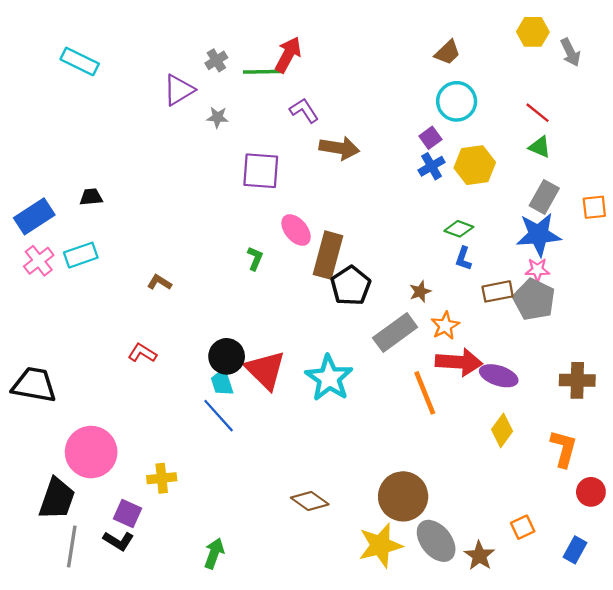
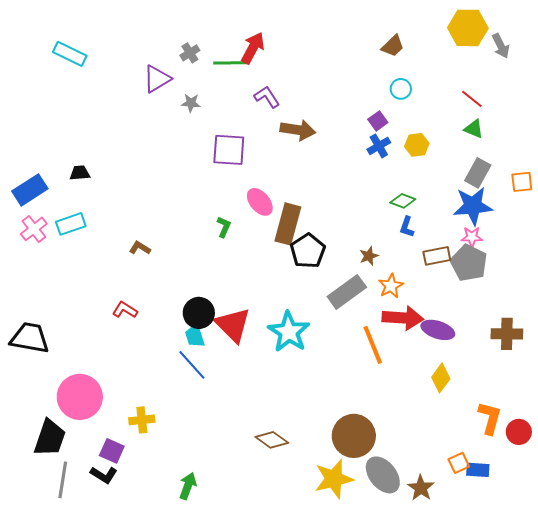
yellow hexagon: (533, 32) -> (468, 28), size x1.4
cyan circle: (457, 101) -> (401, 89), size x0.6
yellow hexagon: (475, 165) -> (417, 145), size x0.7
orange L-shape: (564, 449) -> (490, 418), moved
blue rectangle: (575, 550) -> (478, 470), moved, turned 65

